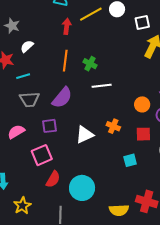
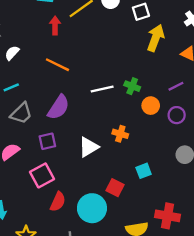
orange line: (65, 61) -> (57, 65), turned -65
green cross: (90, 64) -> (132, 86), moved
gray trapezoid: (29, 99) -> (21, 113), turned -35
red square: (143, 134) -> (115, 188), moved, turned 35

